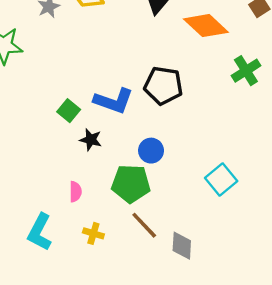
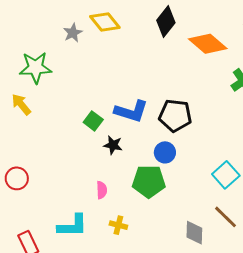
black pentagon: (163, 86) -> (175, 116), moved
brown line: (144, 225) -> (225, 217), moved
cyan L-shape: (40, 232) -> (72, 226), turned -116

